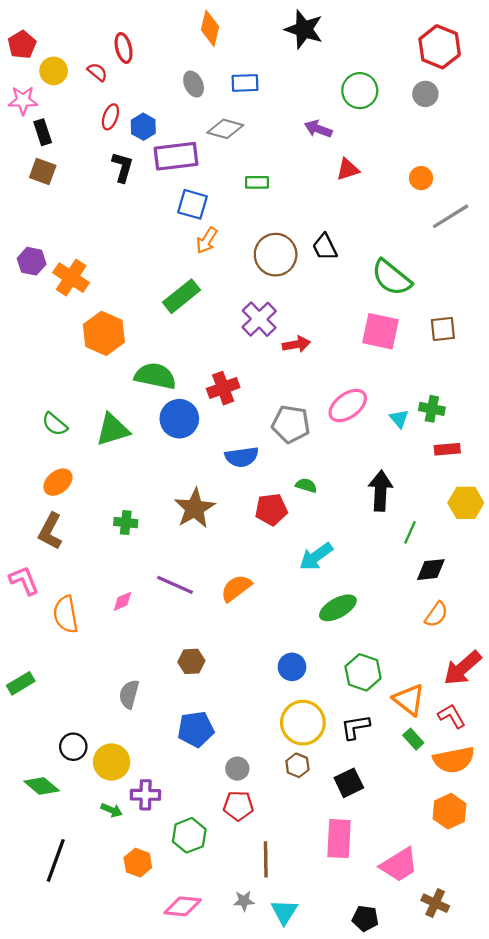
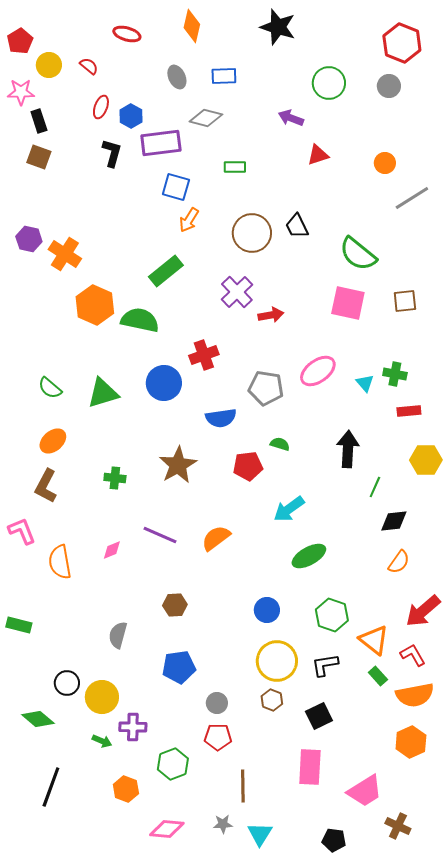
red ellipse: (124, 48) -> (127, 34), moved, turned -60
green semicircle: (155, 376) -> (140, 320), moved
green rectangle: (21, 683) -> (19, 625), turned 45

